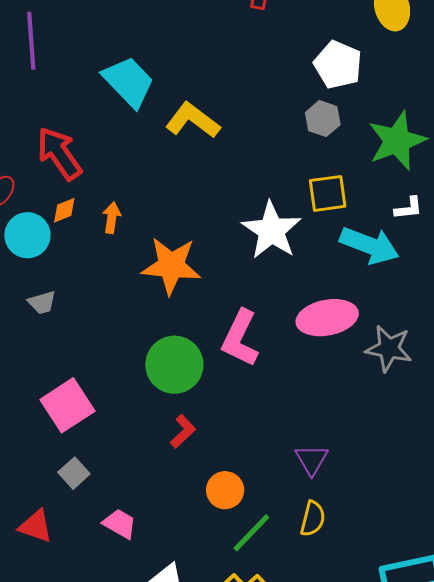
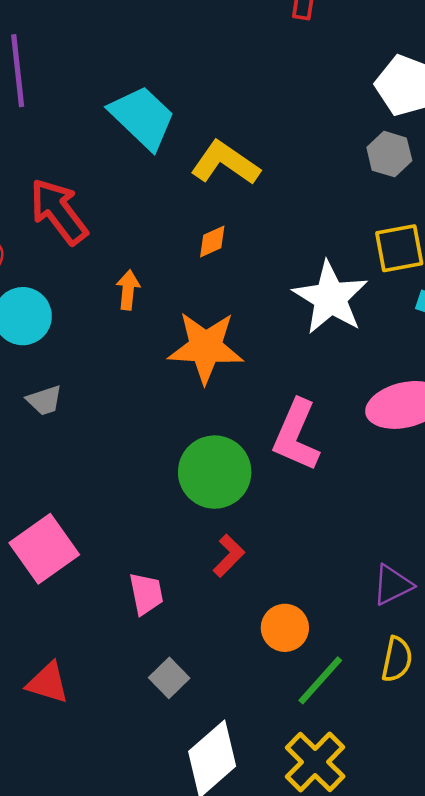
orange diamond: (64, 210) -> (212, 241), moved
pink square: (67, 405) -> (44, 549), moved
purple triangle: (312, 460) -> (392, 585), turned 36
gray square: (74, 473) -> (169, 678), moved
pink trapezoid: (120, 524) -> (146, 594), moved, turned 51

